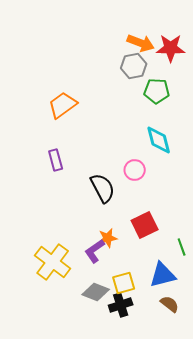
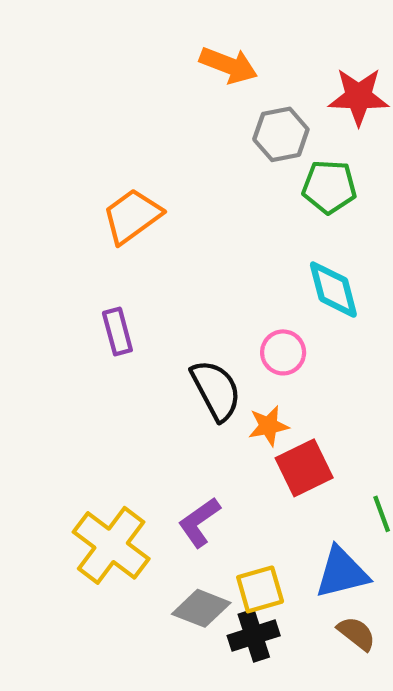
orange arrow: (141, 43) -> (229, 65), moved
orange star: (108, 238) -> (268, 426), moved

